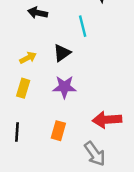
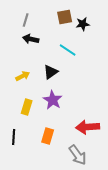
cyan line: (83, 26) -> (68, 50), turned -42
purple star: (64, 87) -> (53, 100), turned 30
yellow rectangle: (23, 88) -> (27, 107), moved

